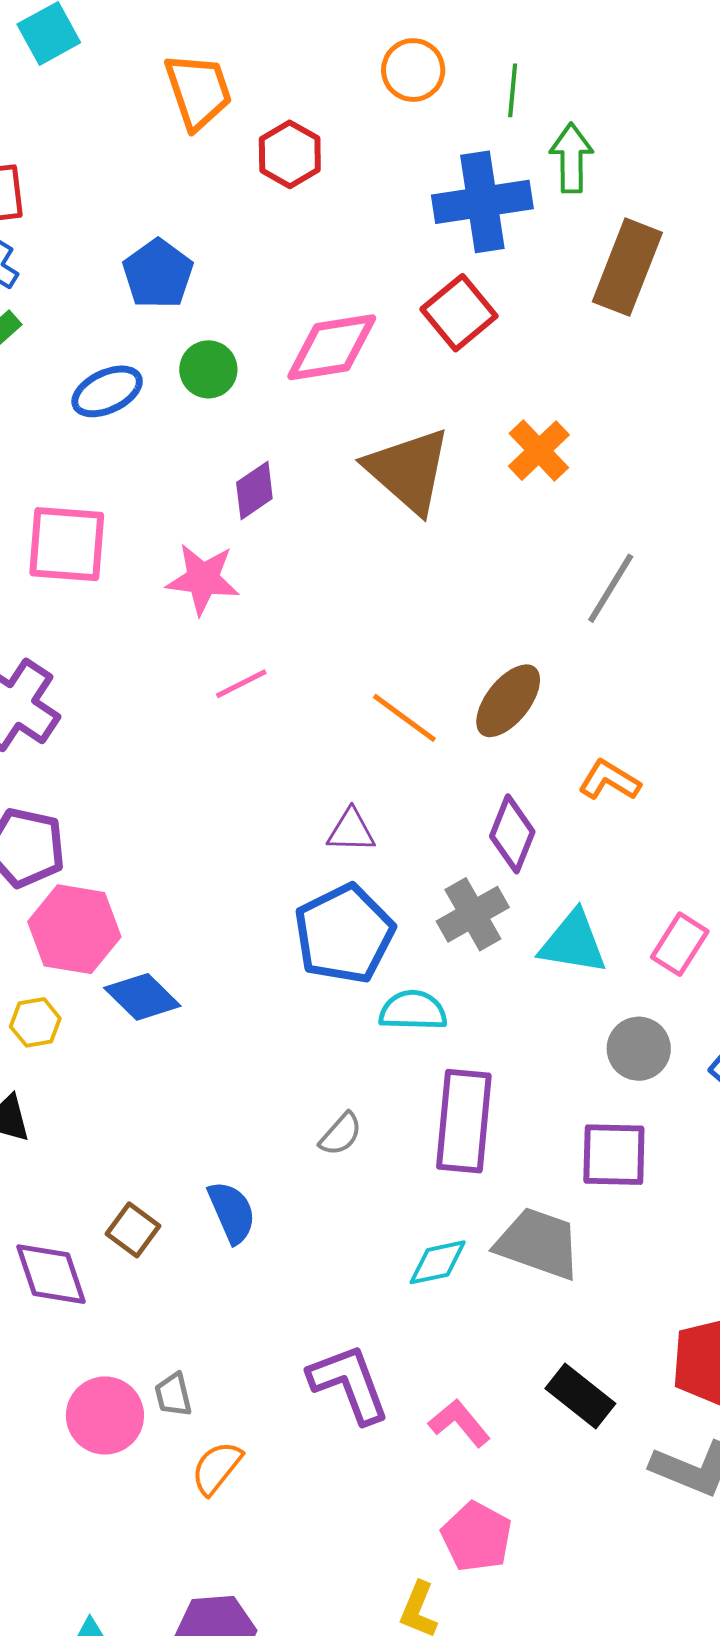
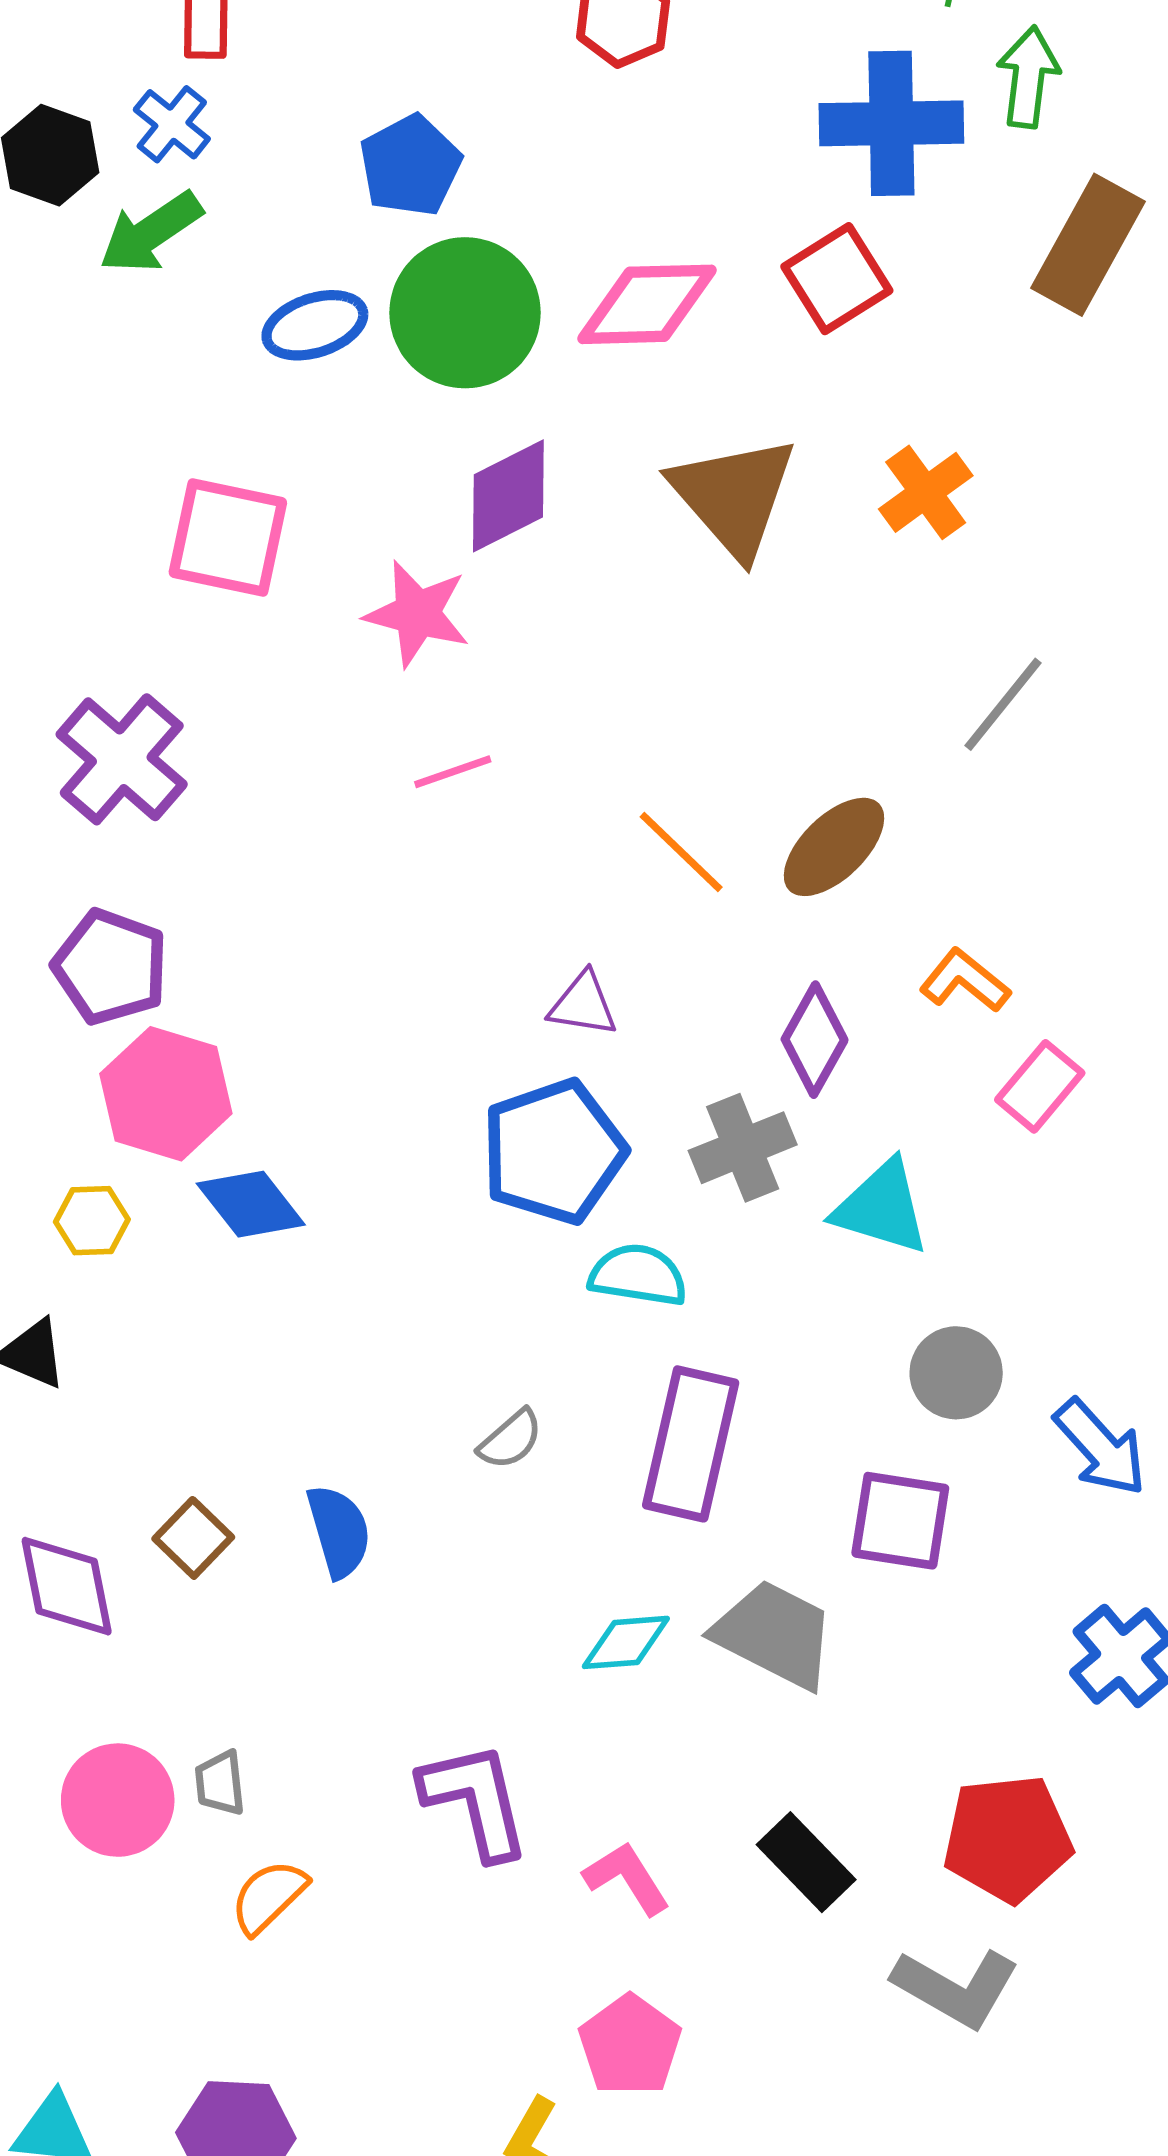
green circle: (208, 369) -> (465, 313), size x1.8
purple diamond: (254, 491) -> (508, 496), size x1.4
pink rectangle: (680, 944) -> (1040, 1086), moved

